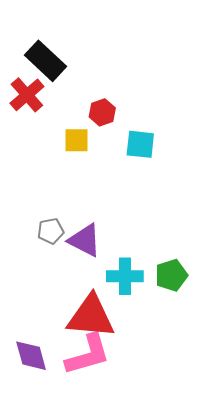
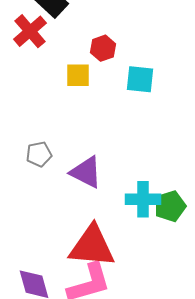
gray pentagon: (51, 231) -> (39, 154), moved
cyan cross: (125, 276) -> (143, 199), moved

